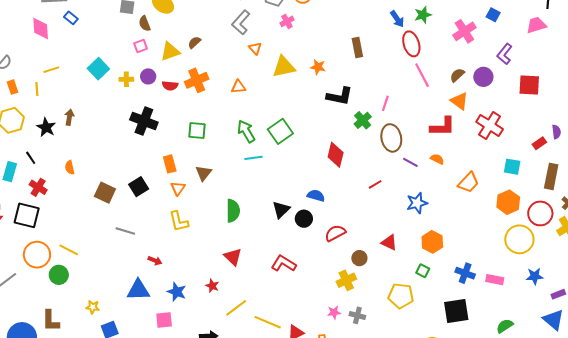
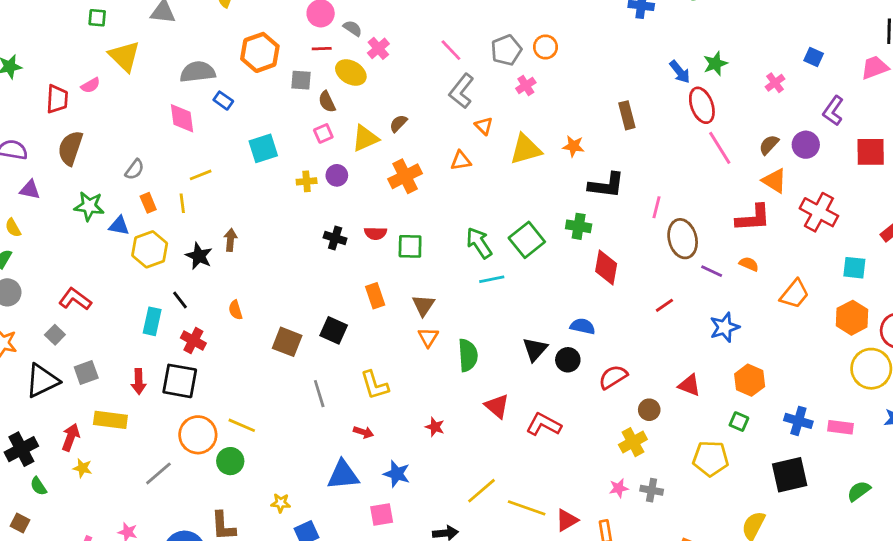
pink cross: (464, 31) -> (775, 83), size x0.6
cyan square: (98, 69) -> (263, 148), moved, turned 30
red semicircle: (170, 86) -> (375, 233), moved
orange triangle: (238, 87) -> (461, 161), moved
pink line: (385, 103) -> (657, 207), moved
green cross: (363, 120) -> (579, 226), moved, turned -36
black cross: (144, 121) -> (335, 238), size x0.6
black square: (139, 187) -> (334, 330), turned -30
orange triangle: (178, 188) -> (428, 337), moved
yellow L-shape: (179, 221) -> (375, 385), moved
gray line: (125, 231) -> (319, 394), turned 60
red triangle: (233, 257) -> (497, 406), moved
red star: (212, 286) -> (435, 427), moved

